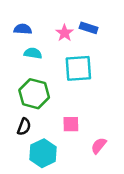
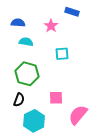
blue rectangle: (89, 28) -> (72, 12), moved
cyan square: (78, 68) -> (62, 54), size x0.6
pink semicircle: (99, 146) -> (78, 115), size x1.5

